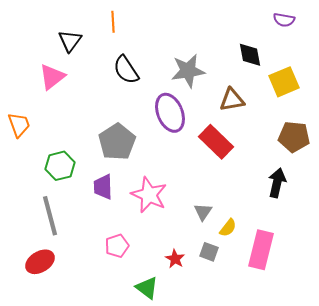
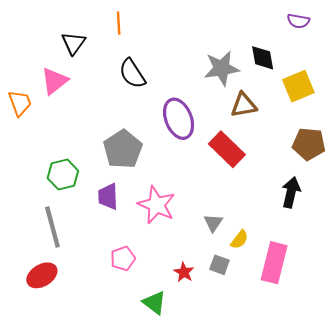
gray star: (188, 71) -> (222, 68), moved
orange trapezoid: (19, 125) -> (20, 103), moved

